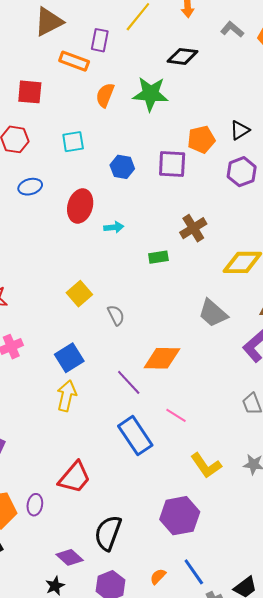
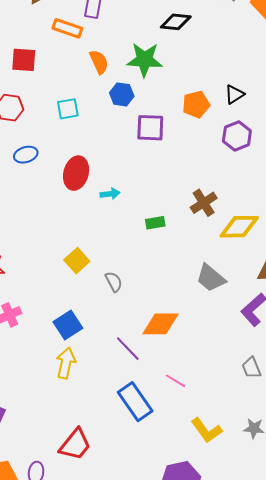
orange semicircle: (105, 95) -> (99, 62), turned 135
purple square: (172, 164) -> (150, 128), moved
blue hexagon: (122, 167) -> (122, 94), moved
brown cross: (193, 228) -> (204, 203), moved

